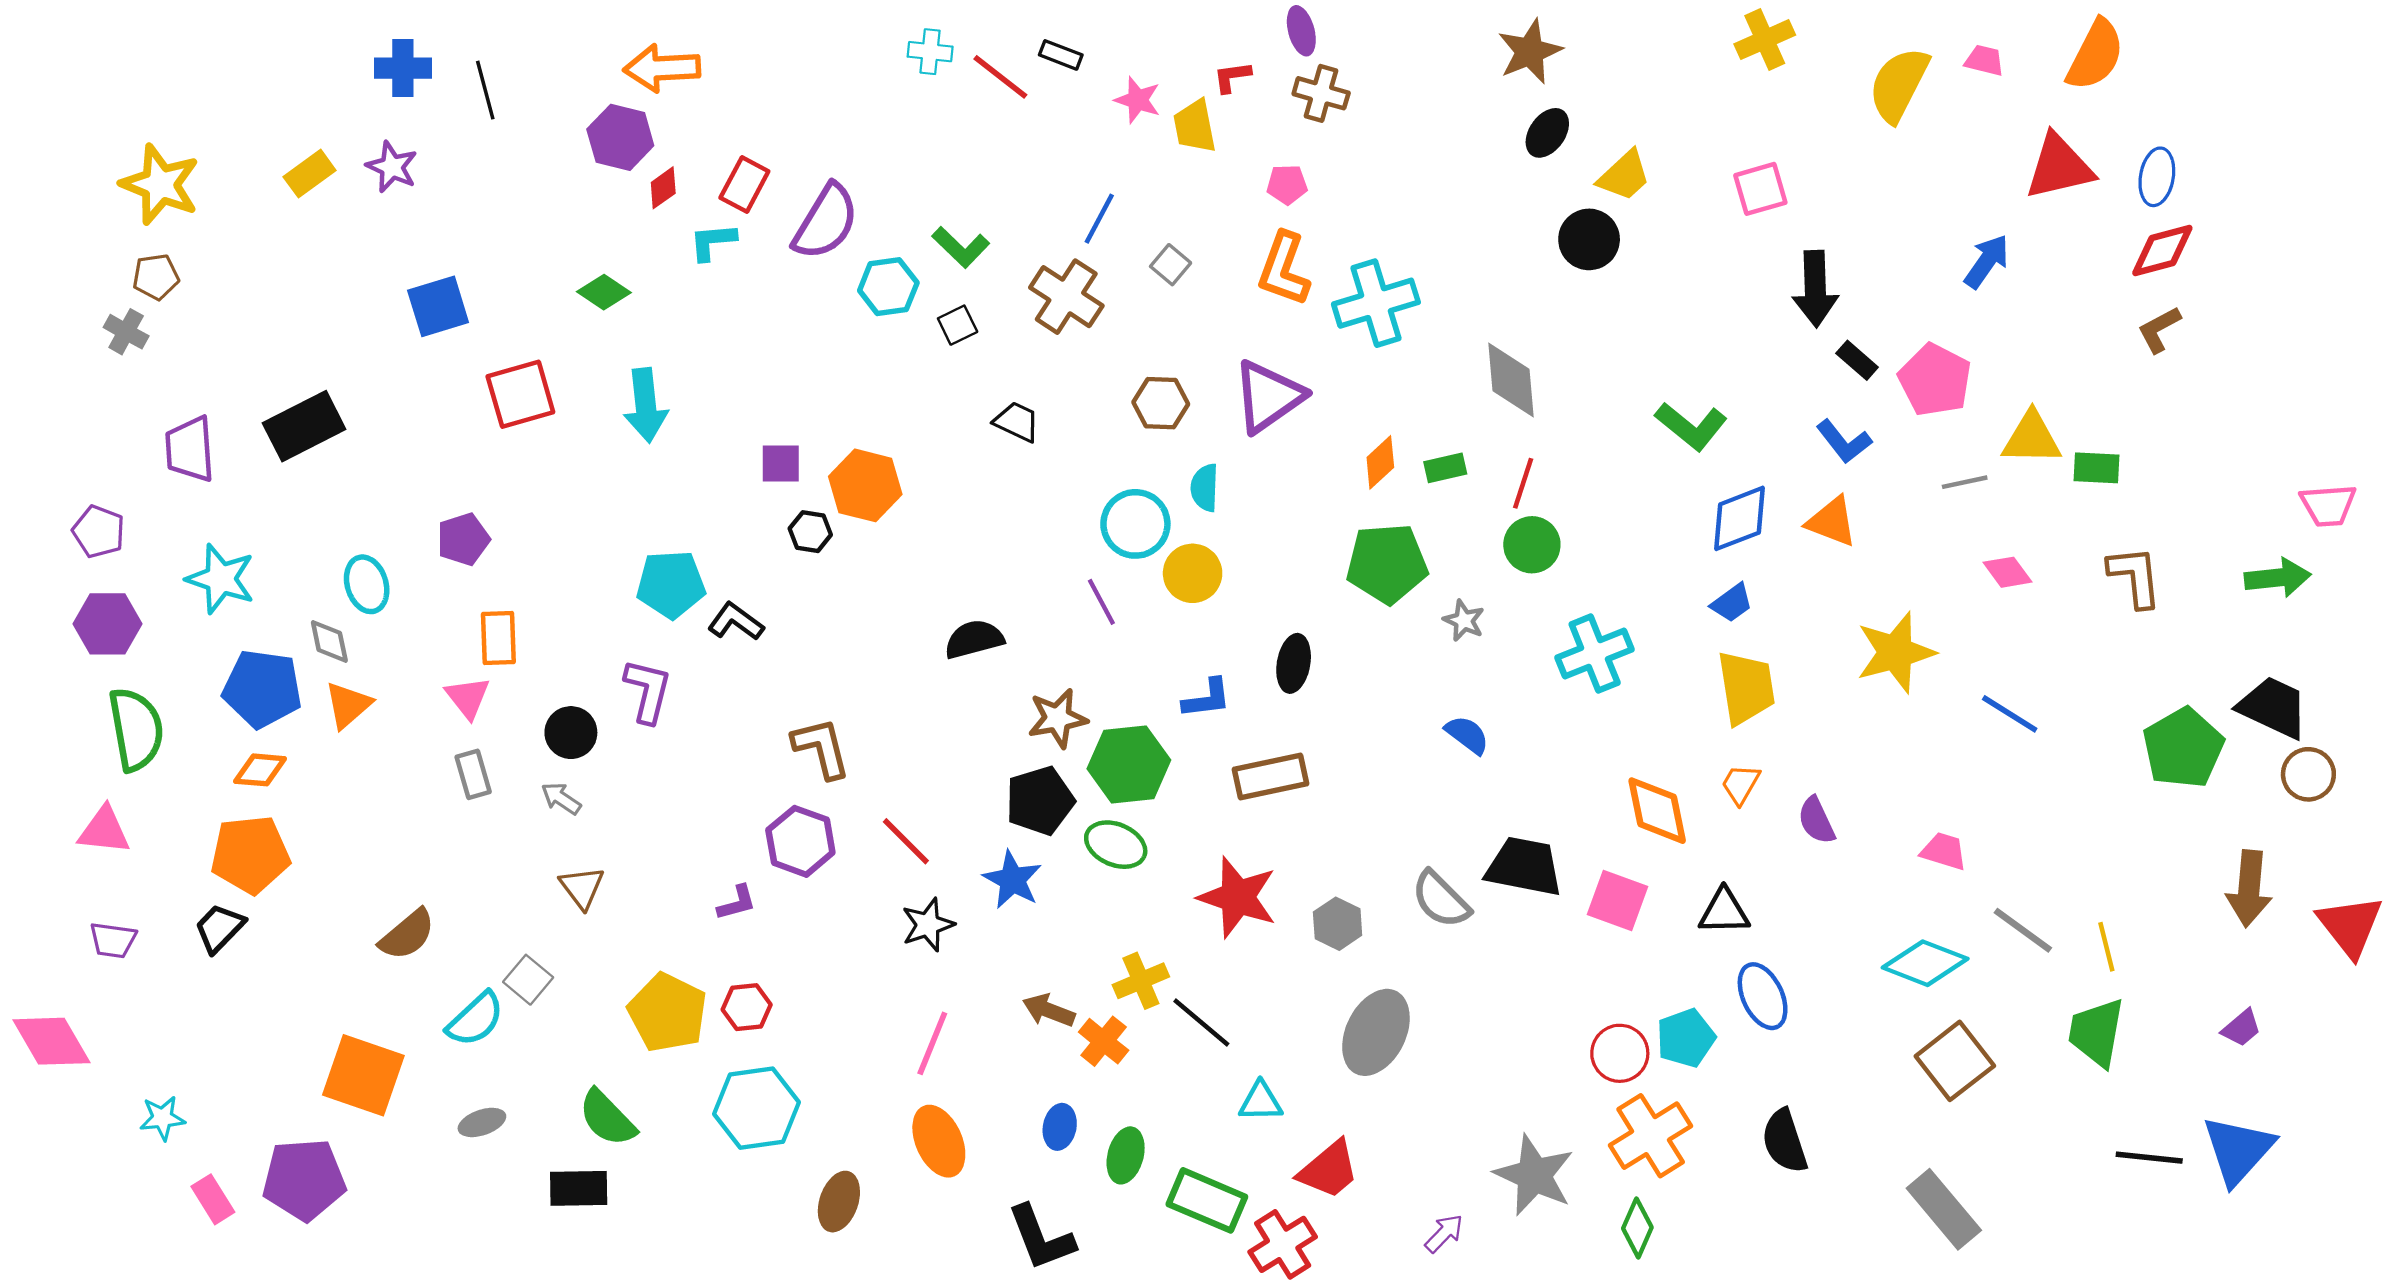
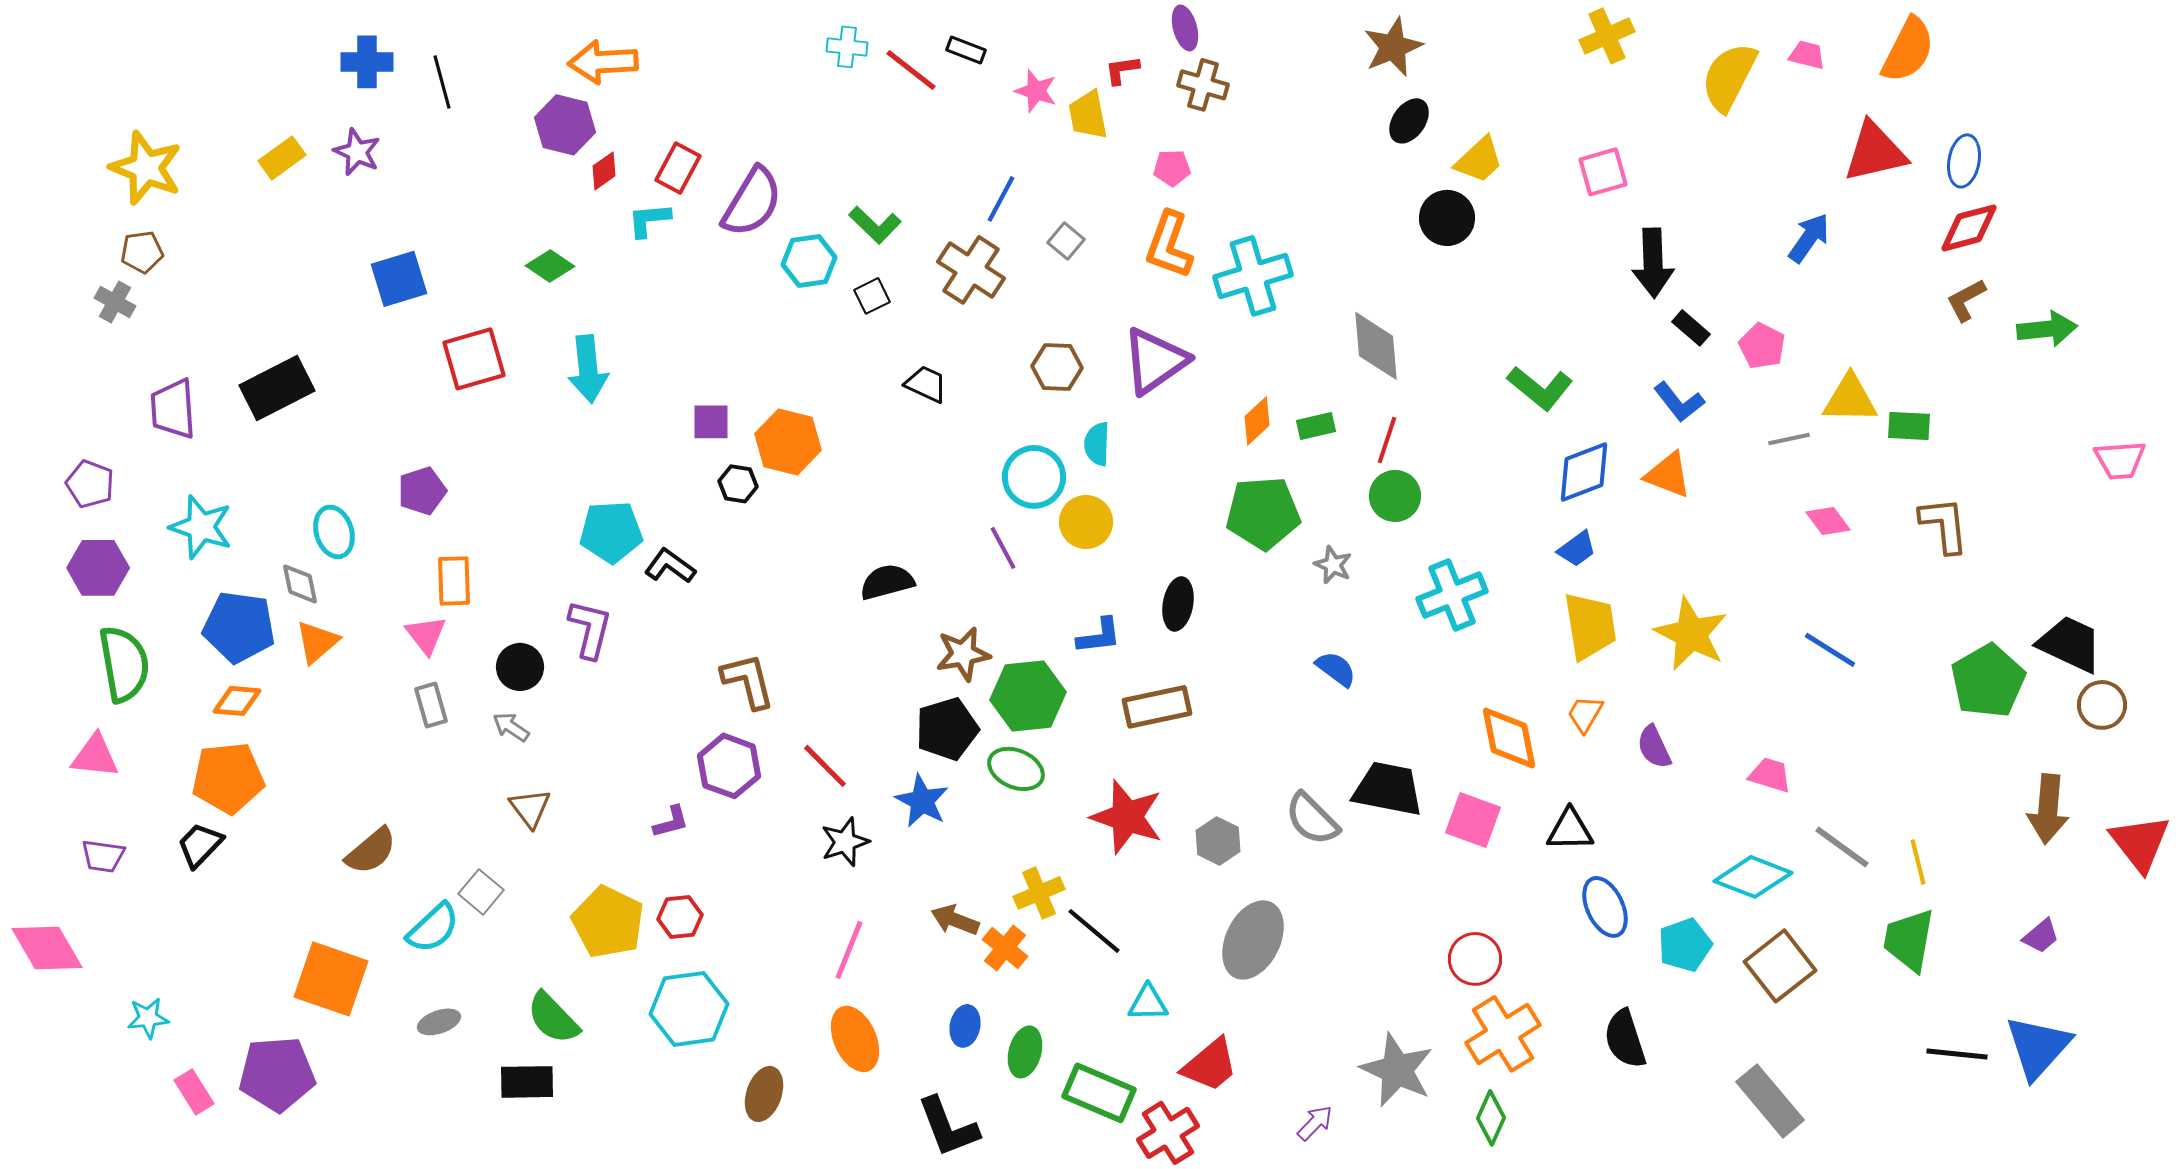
pink pentagon: (1935, 380) -> (1762, 346), size x0.7
green arrow: (2278, 578) -> (2047, 329), moved
yellow star: (1895, 652) -> (1691, 634), moved, turned -30
cyan pentagon: (1686, 1038) -> (1685, 945), moved

